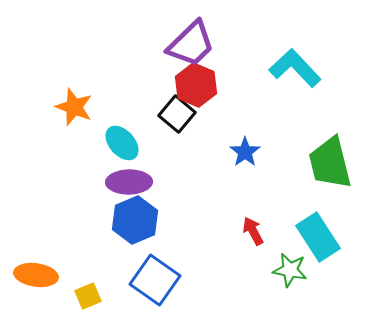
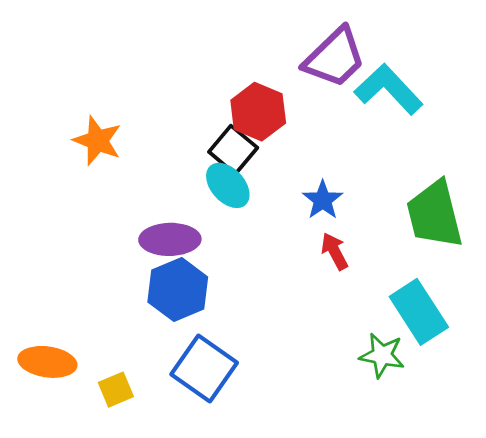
purple trapezoid: (191, 44) -> (335, 58), moved
cyan ellipse: (122, 143) -> (228, 185), moved
red arrow: (253, 231) -> (335, 251), moved

